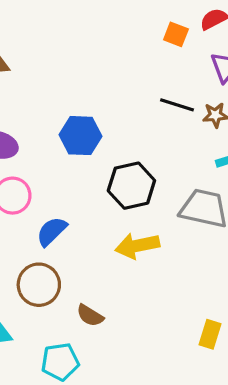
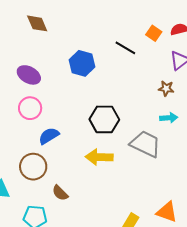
black line: (177, 105) -> (125, 48), moved
blue hexagon: (80, 136) -> (82, 63), moved

